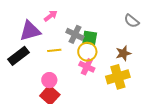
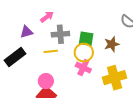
purple triangle: (30, 31) -> (26, 32), size x0.6
gray cross: (75, 34) -> (60, 34), moved, turned -30
brown star: (123, 53) -> (112, 44), moved

